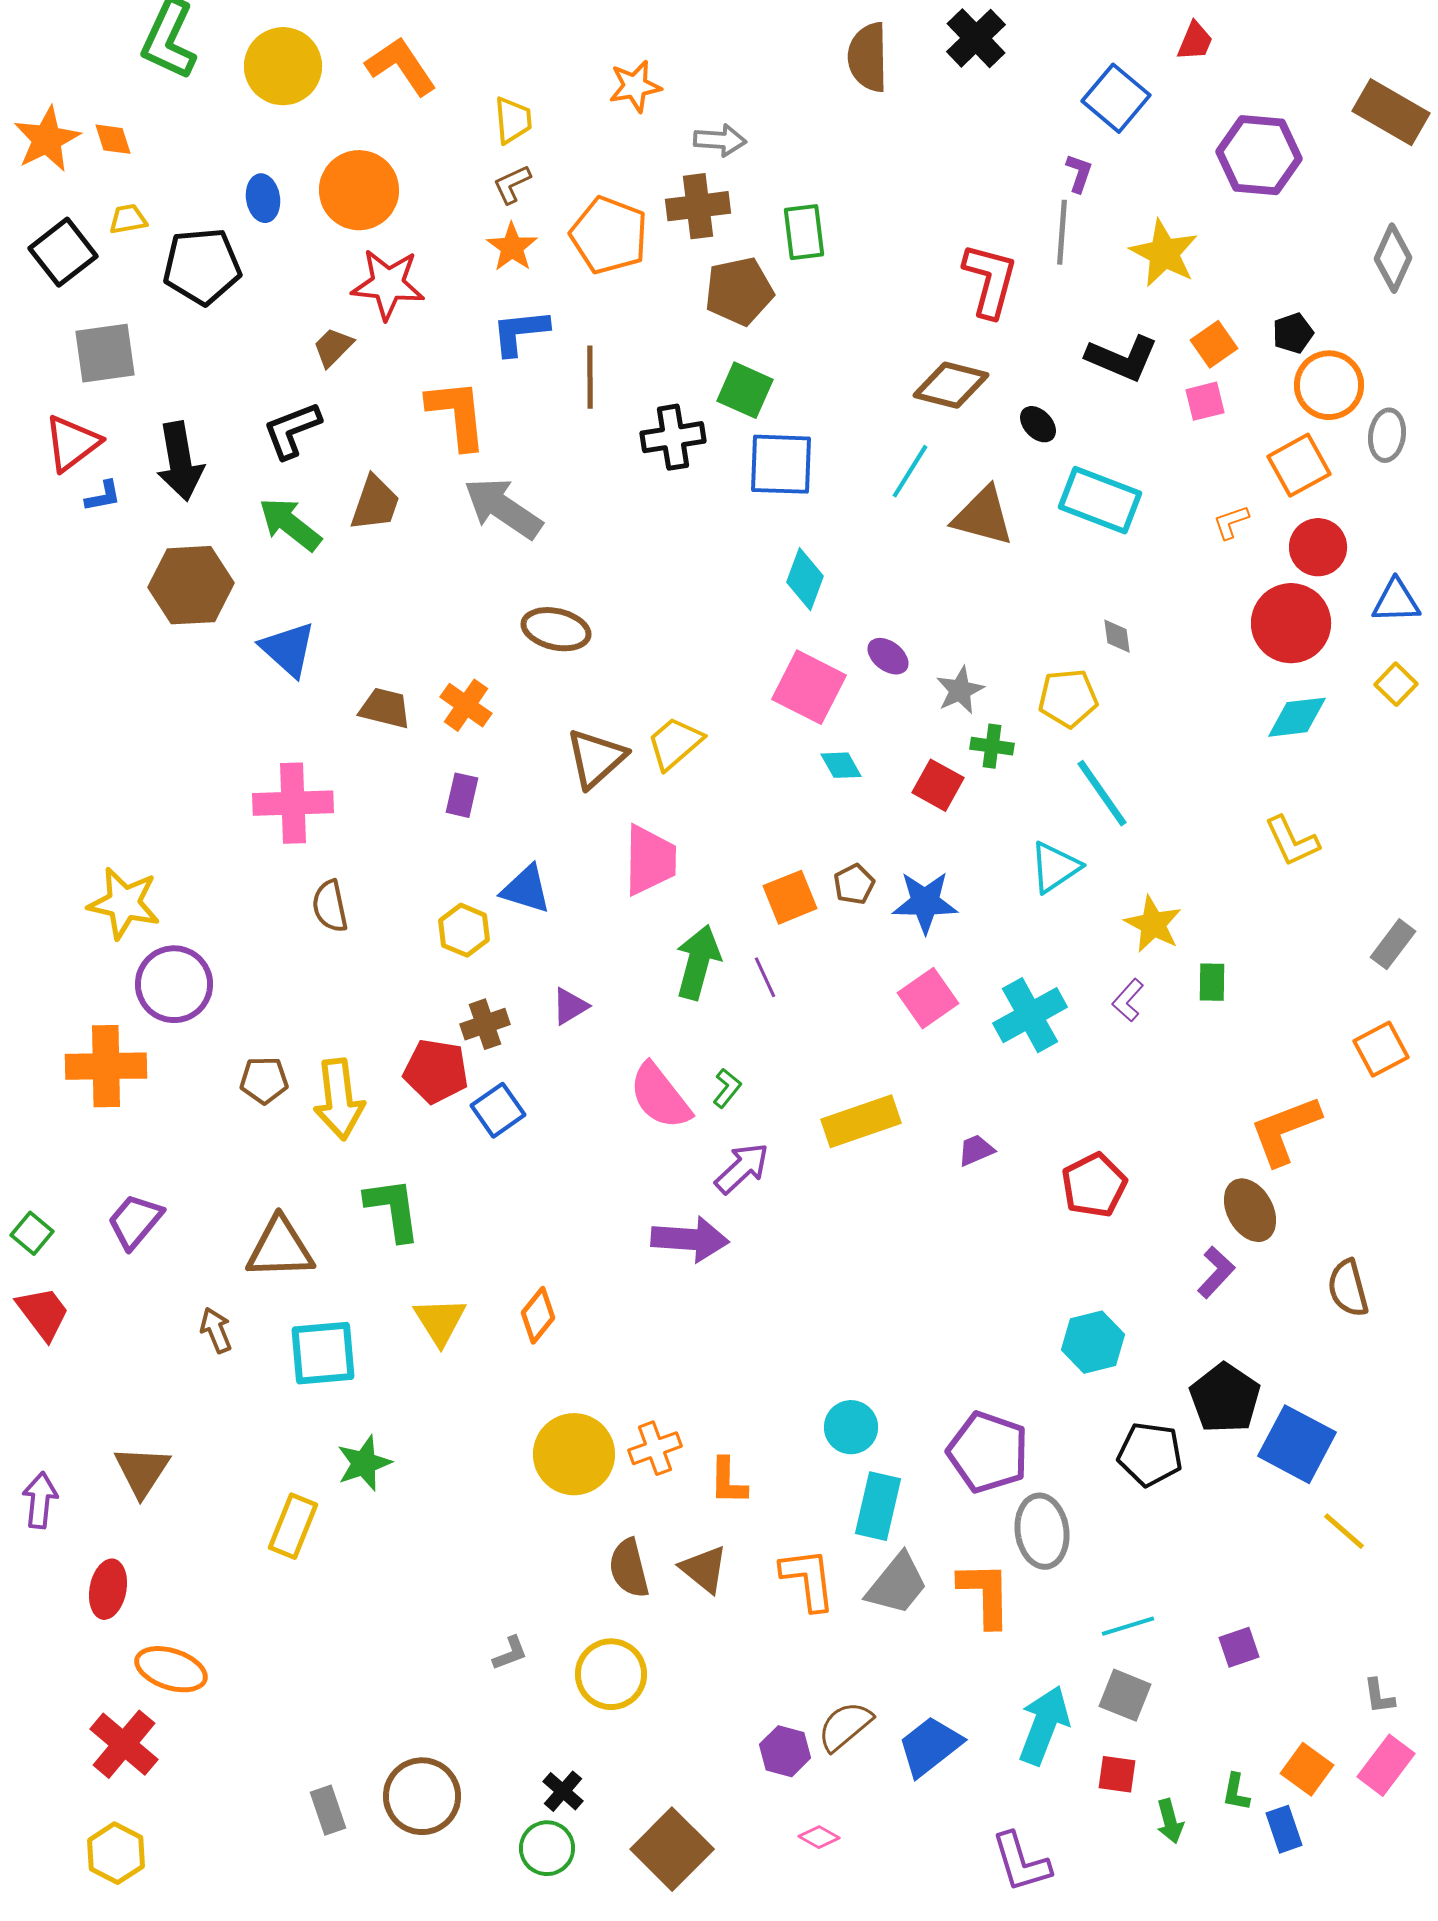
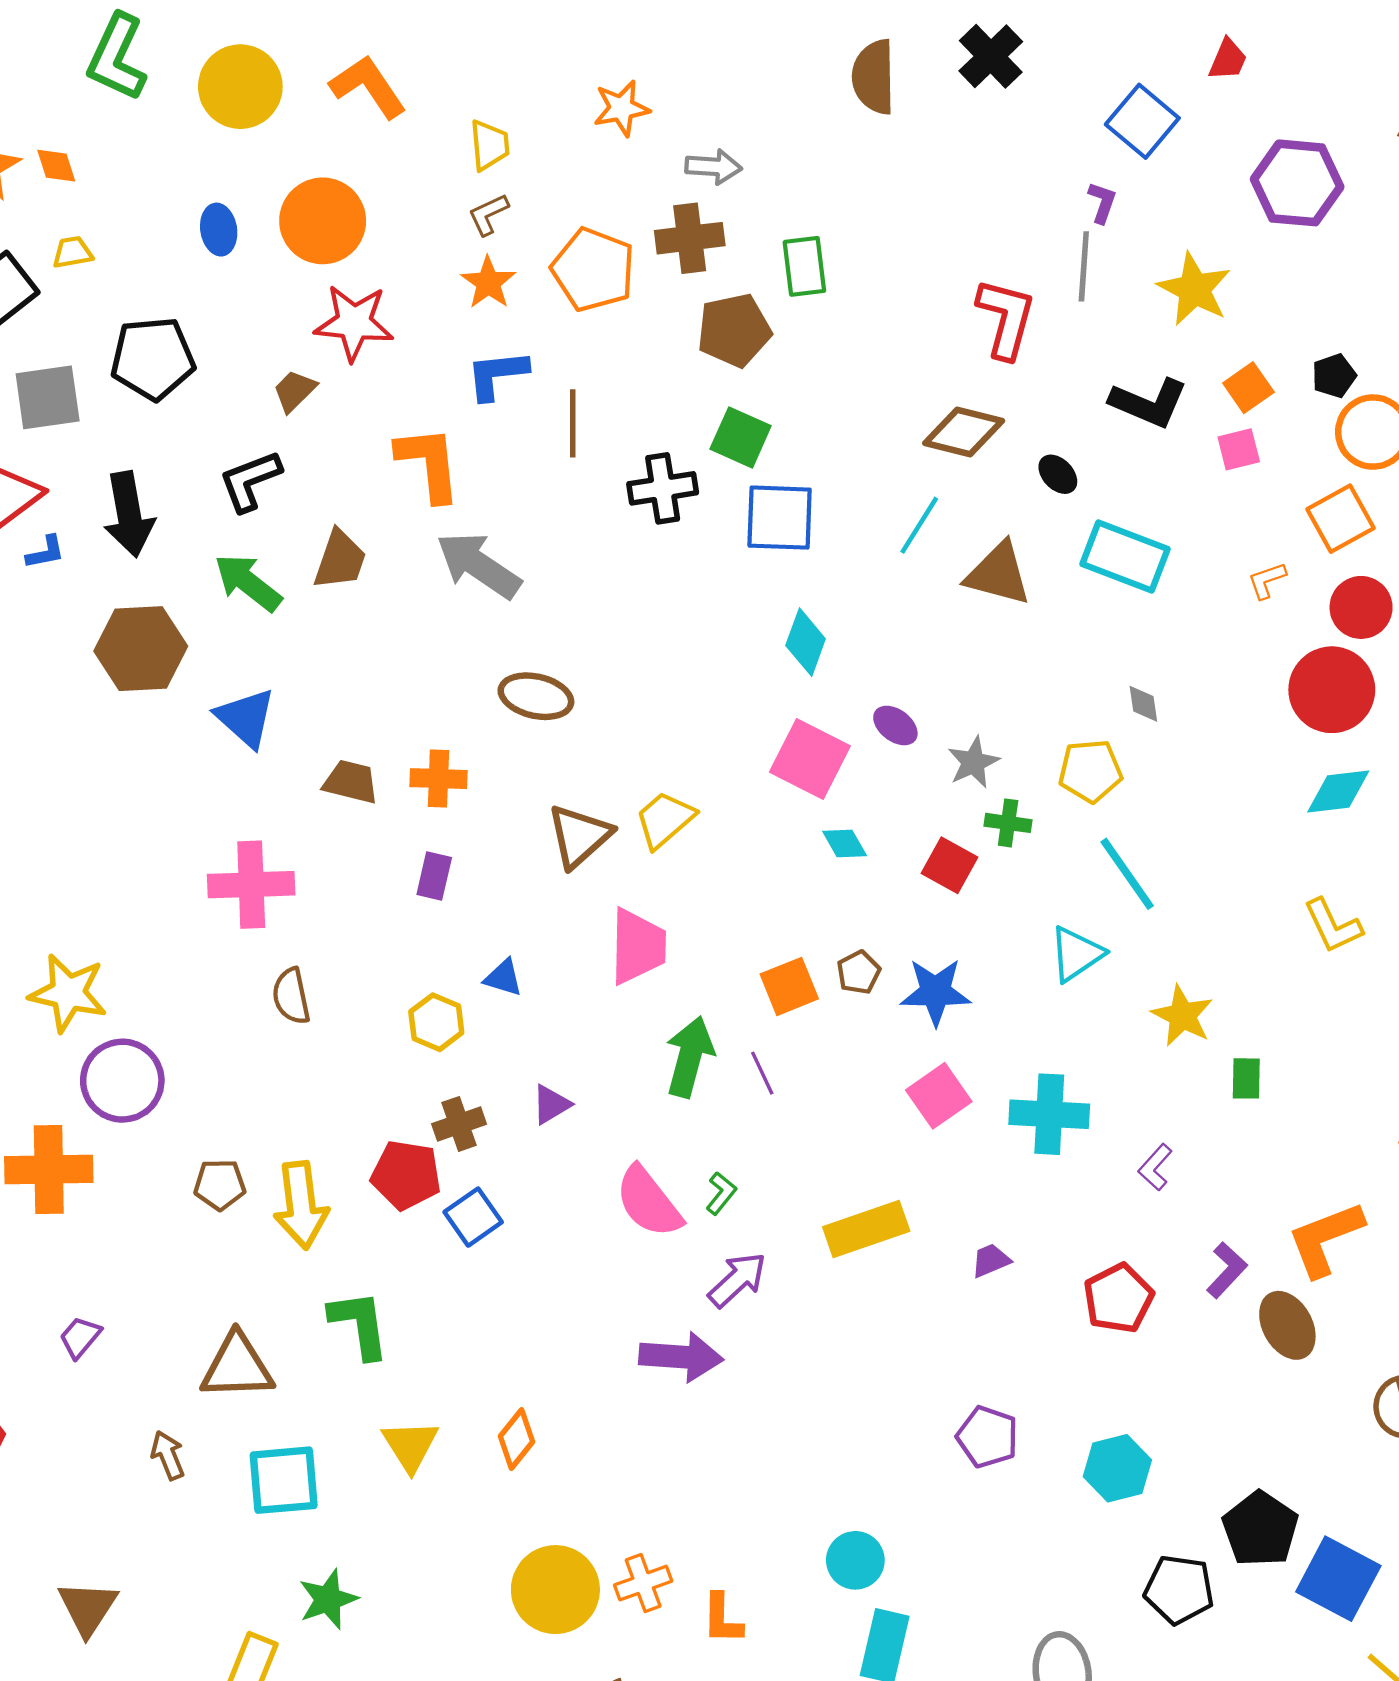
black pentagon: (202, 266) -> (153, 358), moved
orange cross: (466, 705) -> (438, 779), turned -33
blue triangle: (526, 889) -> (503, 978), size x0.7
purple L-shape: (1128, 1000) -> (1155, 1167), moved
cyan cross: (1030, 1015) -> (1049, 1114), turned 32
purple trapezoid: (135, 1221) -> (80, 1337), size x0.7
purple L-shape: (1216, 1272) -> (1227, 1270), moved
purple pentagon: (988, 1452) -> (987, 1437), moved, size x0.7

